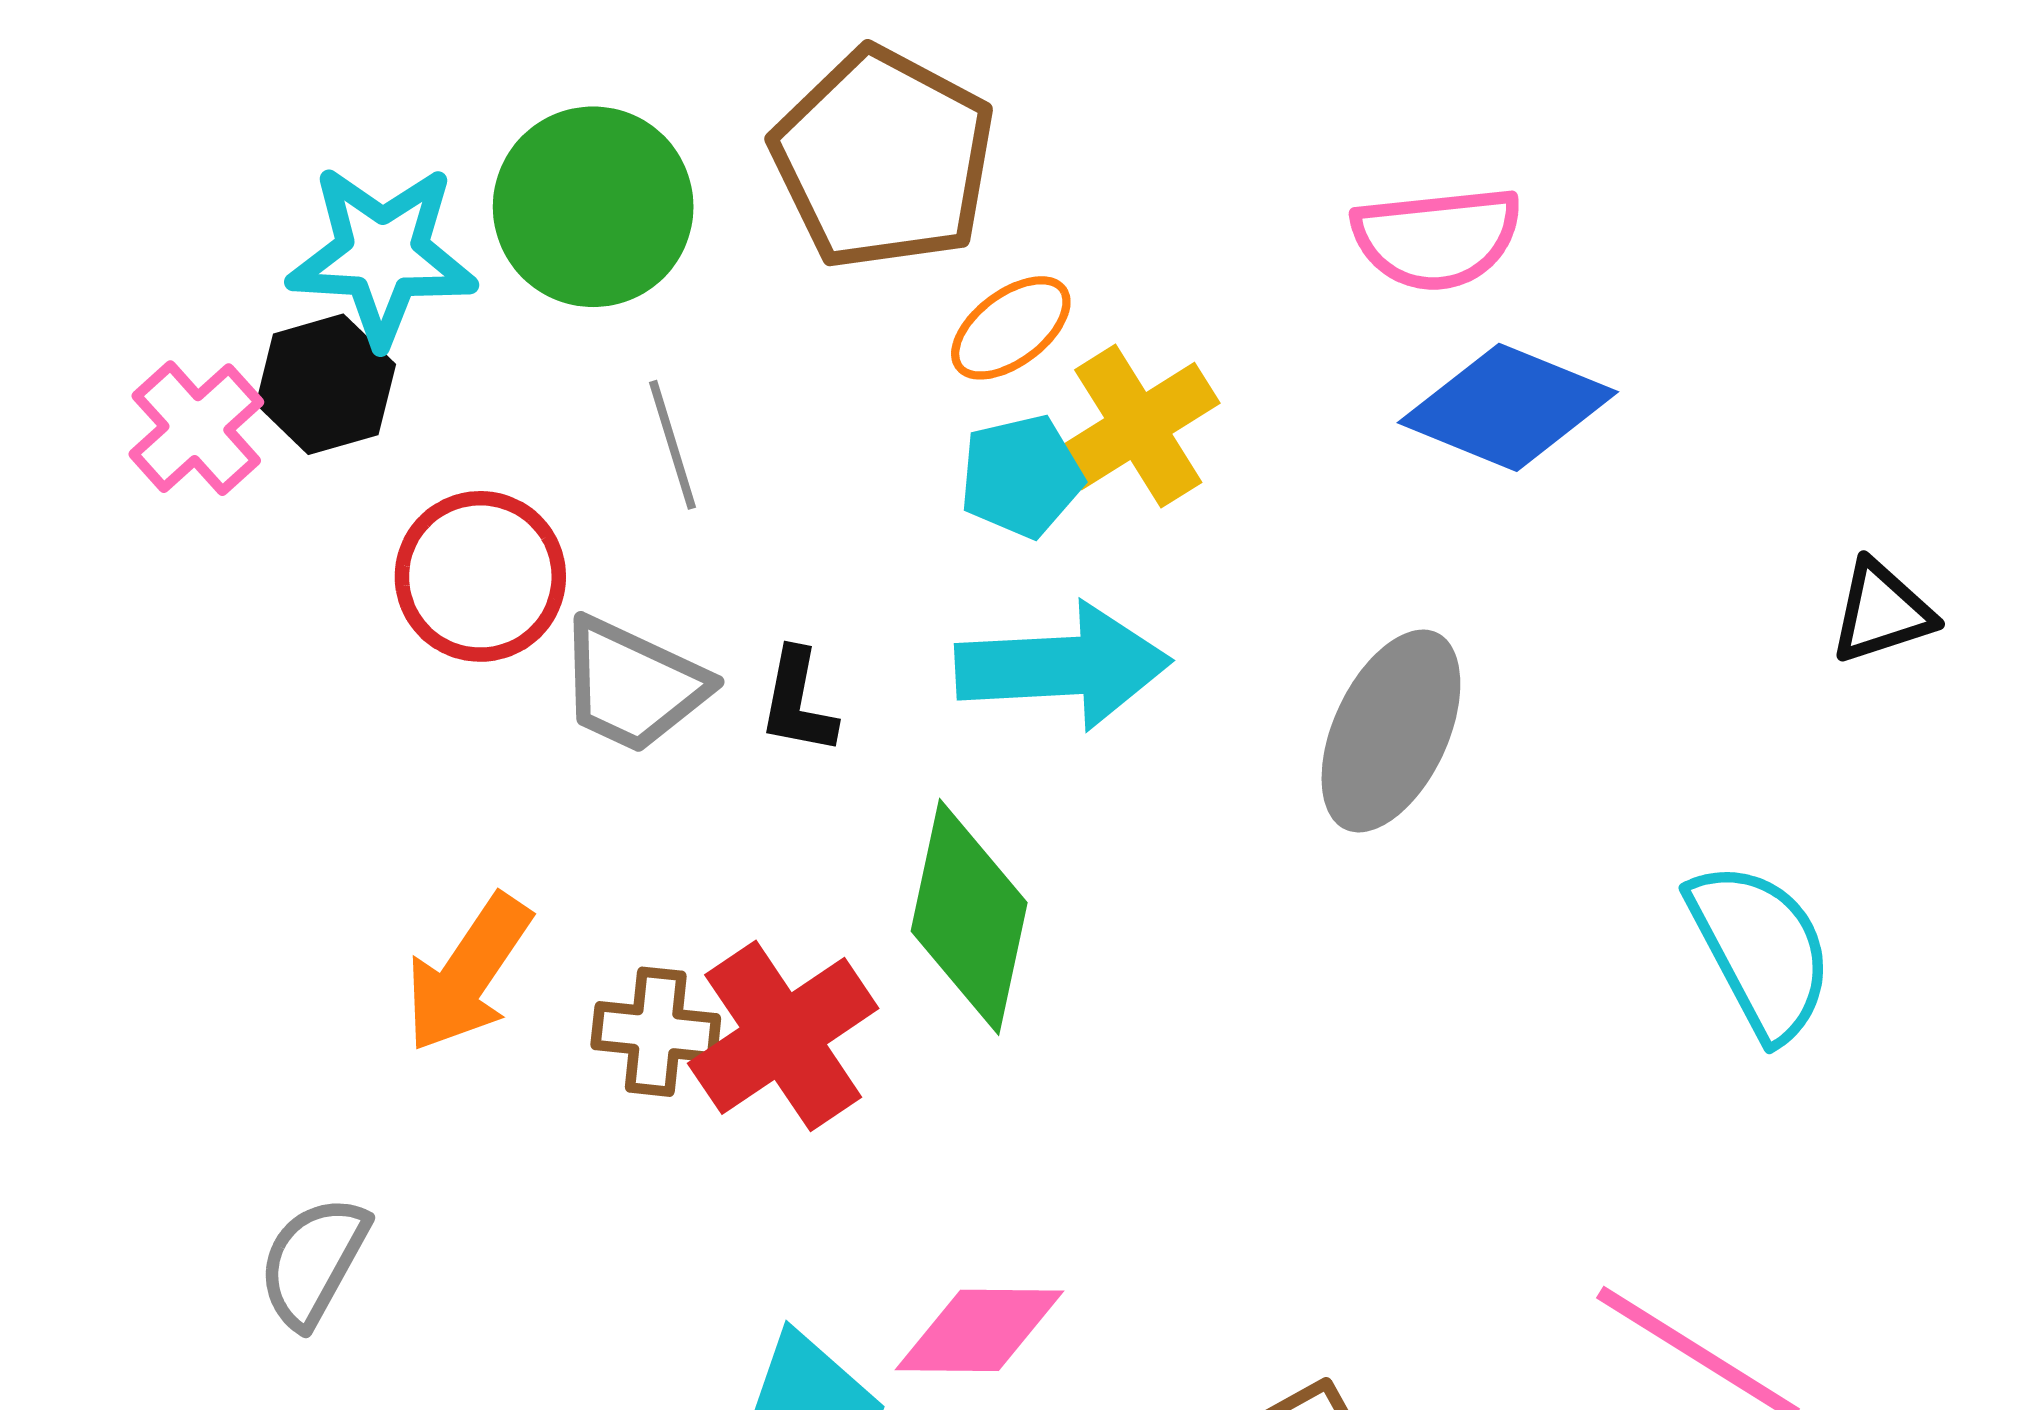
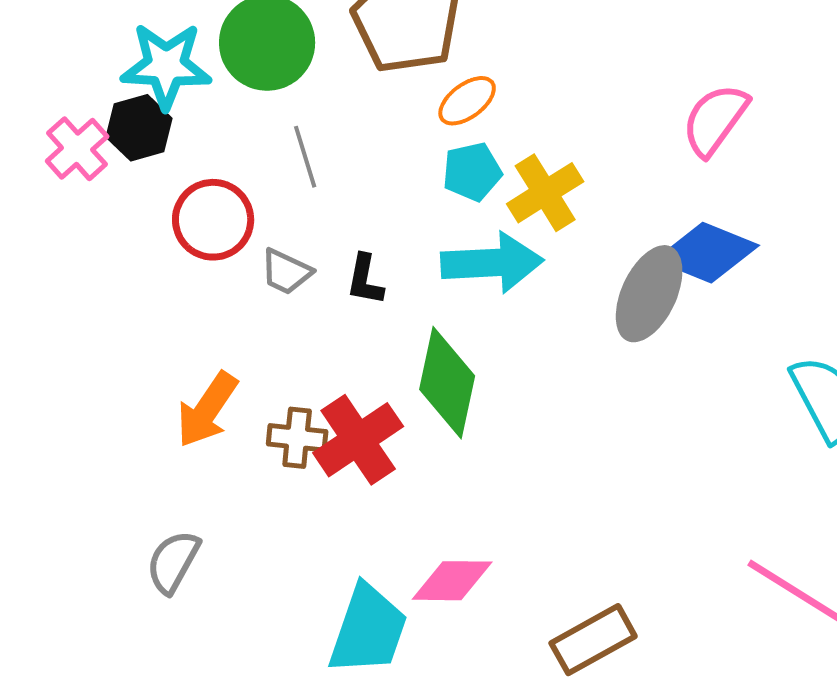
pink semicircle: (1437, 238) -> (715, 120), moved, turned 132
blue diamond: (1508, 407) -> (707, 253), moved
yellow cross: (1138, 426) -> (545, 193), moved
gray trapezoid: (633, 685) -> (286, 272), size x0.7
gray semicircle: (313, 1261) -> (173, 562), moved

